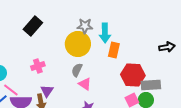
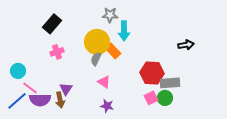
gray star: (85, 26) -> (110, 15), moved
orange rectangle: (114, 50) -> (113, 51), moved, turned -56
pink cross: (38, 66) -> (57, 52), moved
gray semicircle: (77, 70) -> (96, 59), moved

